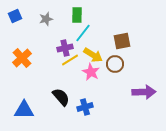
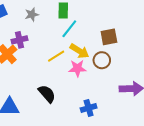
purple cross: (65, 48) -> (20, 40), moved
pink star: (91, 72) -> (77, 68), turned -30
blue cross: (85, 107) -> (89, 108), moved

